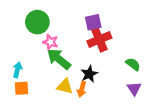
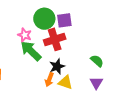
green circle: (37, 22) -> (44, 19), moved
red cross: (99, 40) -> (55, 39), moved
yellow triangle: (65, 86) -> (65, 82), moved

